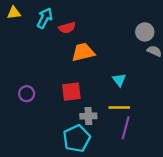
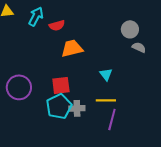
purple circle: (27, 94) -> (19, 87), size x1.6
cyan pentagon: (77, 138) -> (59, 106), moved

